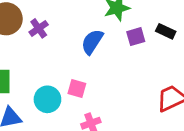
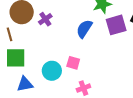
purple square: (136, 37) -> (116, 25), size x1.5

